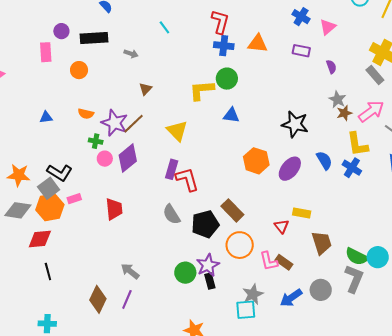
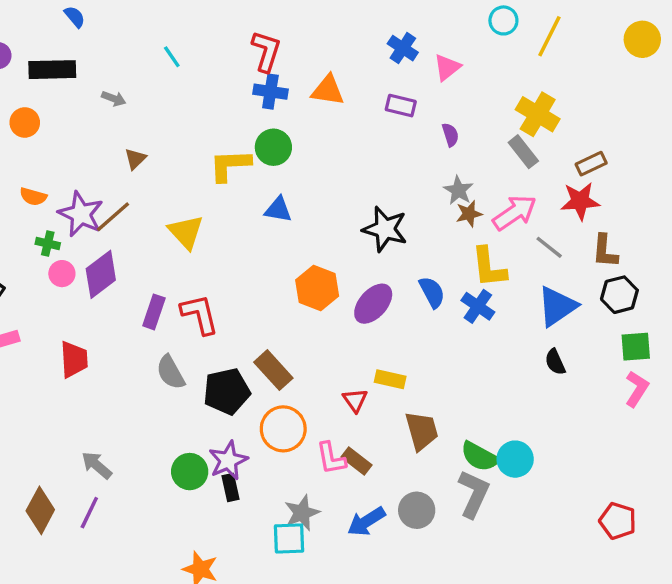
purple rectangle: (172, 169) -> (154, 312), moved

